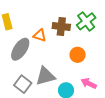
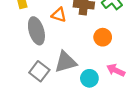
gray ellipse: (20, 49) -> (36, 31), turned -50

